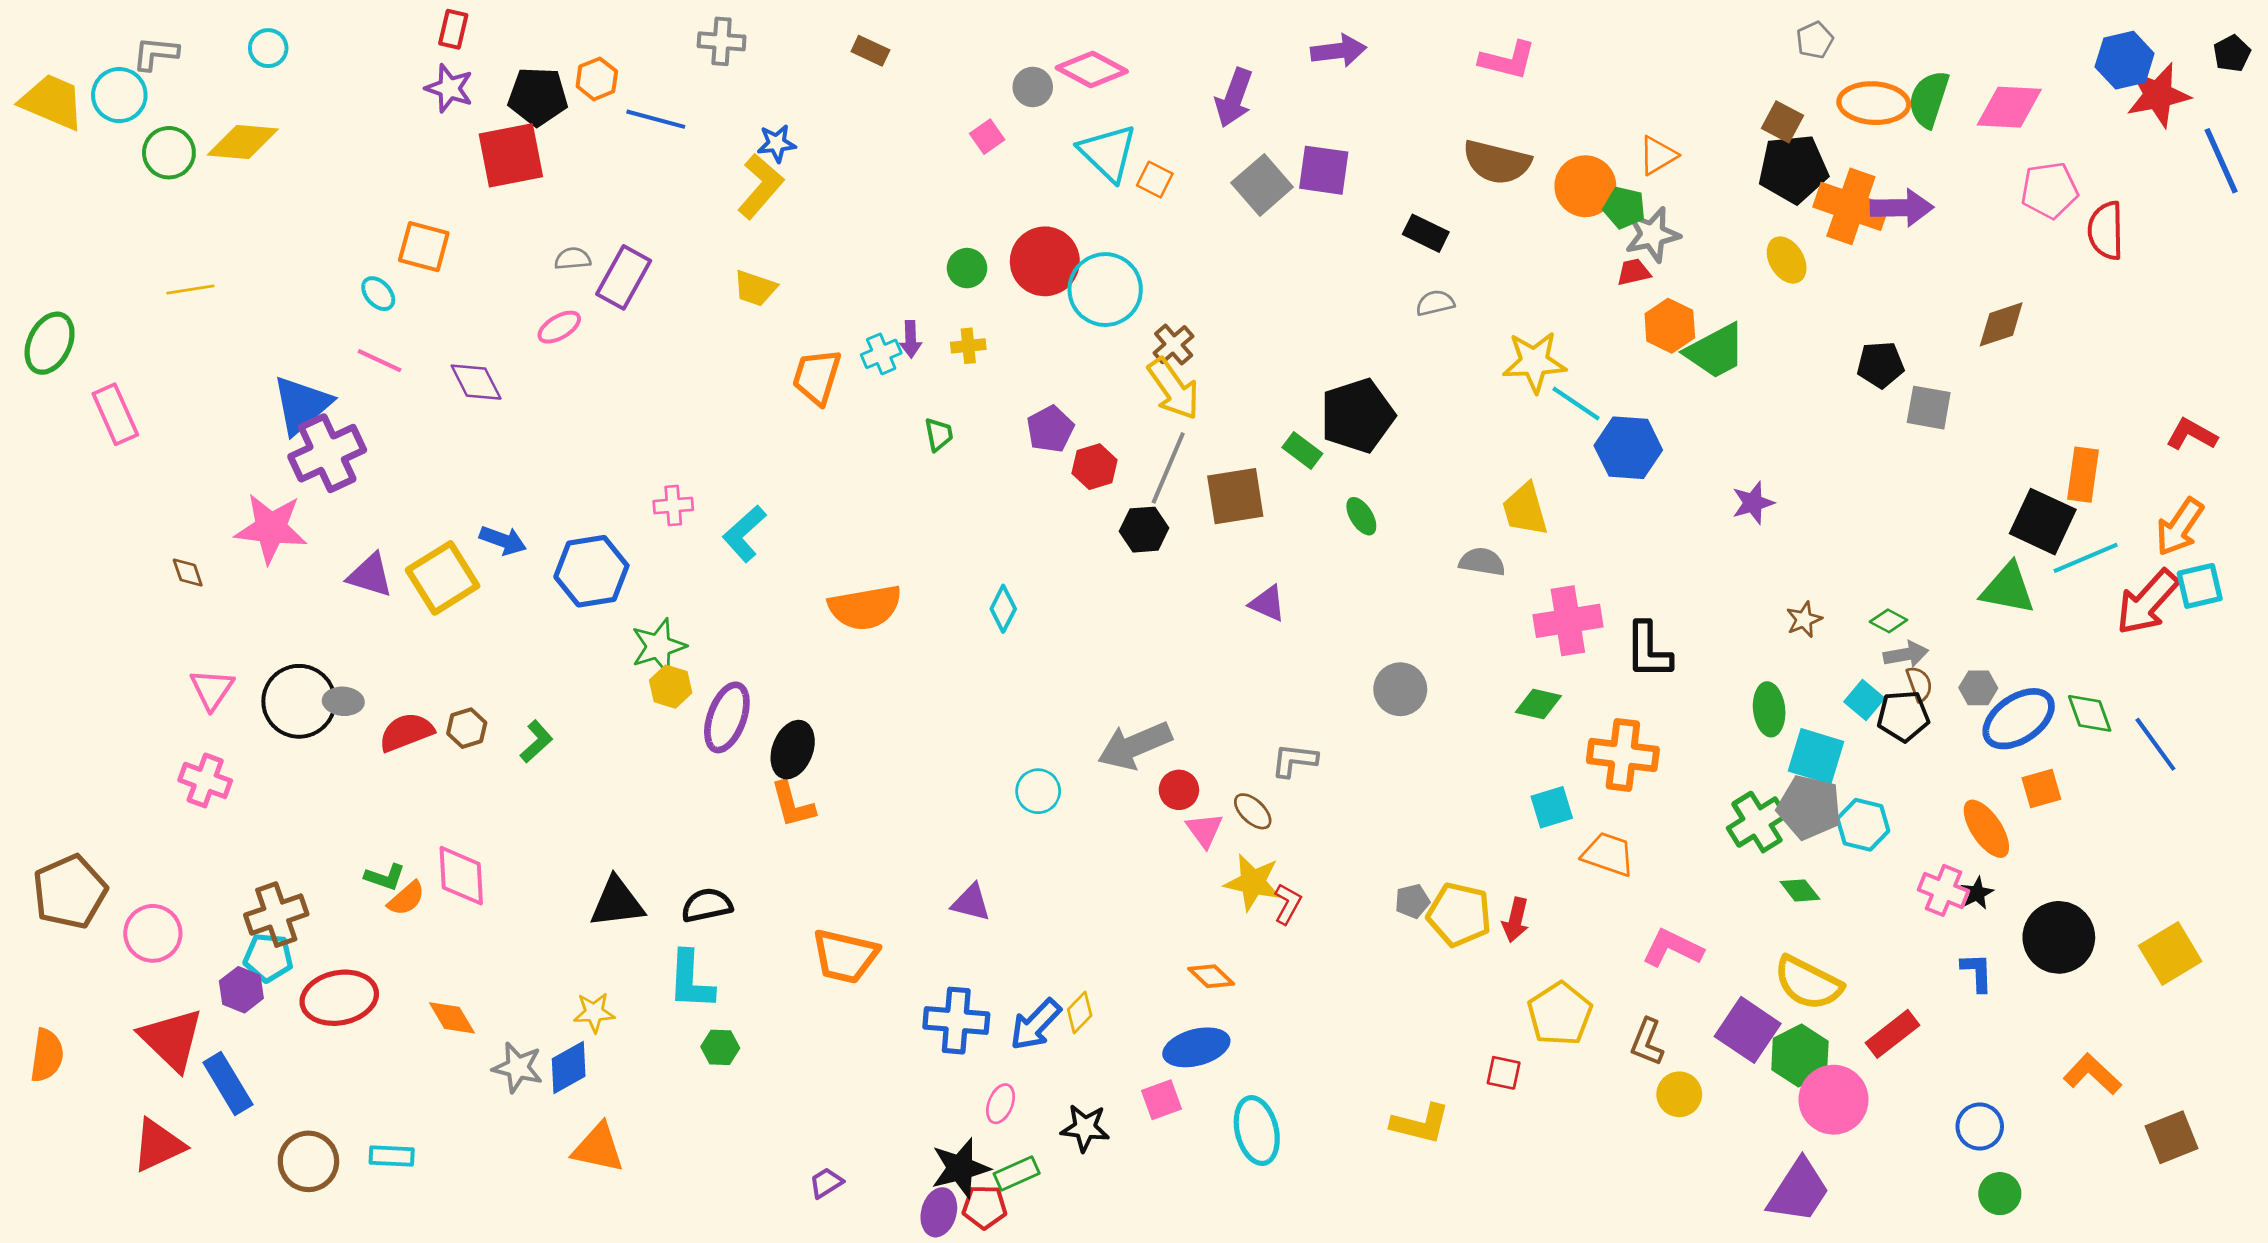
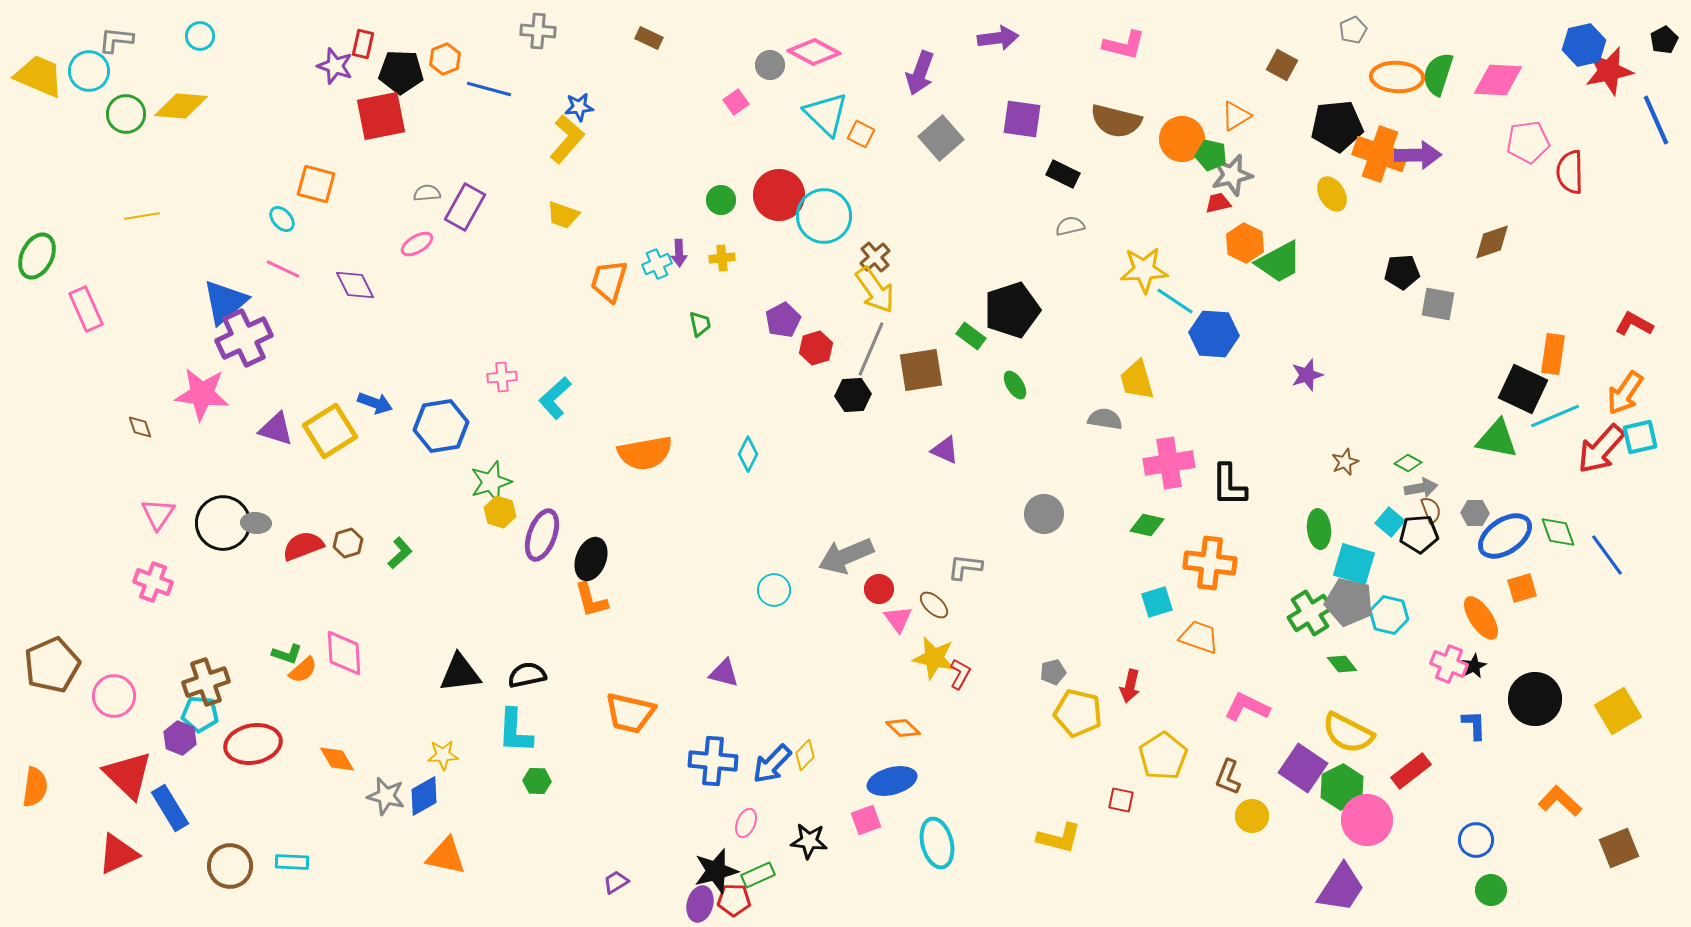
red rectangle: (453, 29) -> (363, 44), moved
brown square: (1783, 122) -> (1282, 65), moved
purple square: (1324, 170) -> (1022, 119), moved
yellow pentagon: (1459, 915) -> (1078, 713), moved

